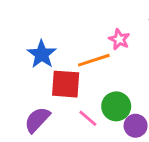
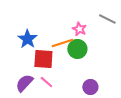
green circle: (116, 106) -> (77, 49), moved
pink line: (88, 118) -> (46, 82), moved

